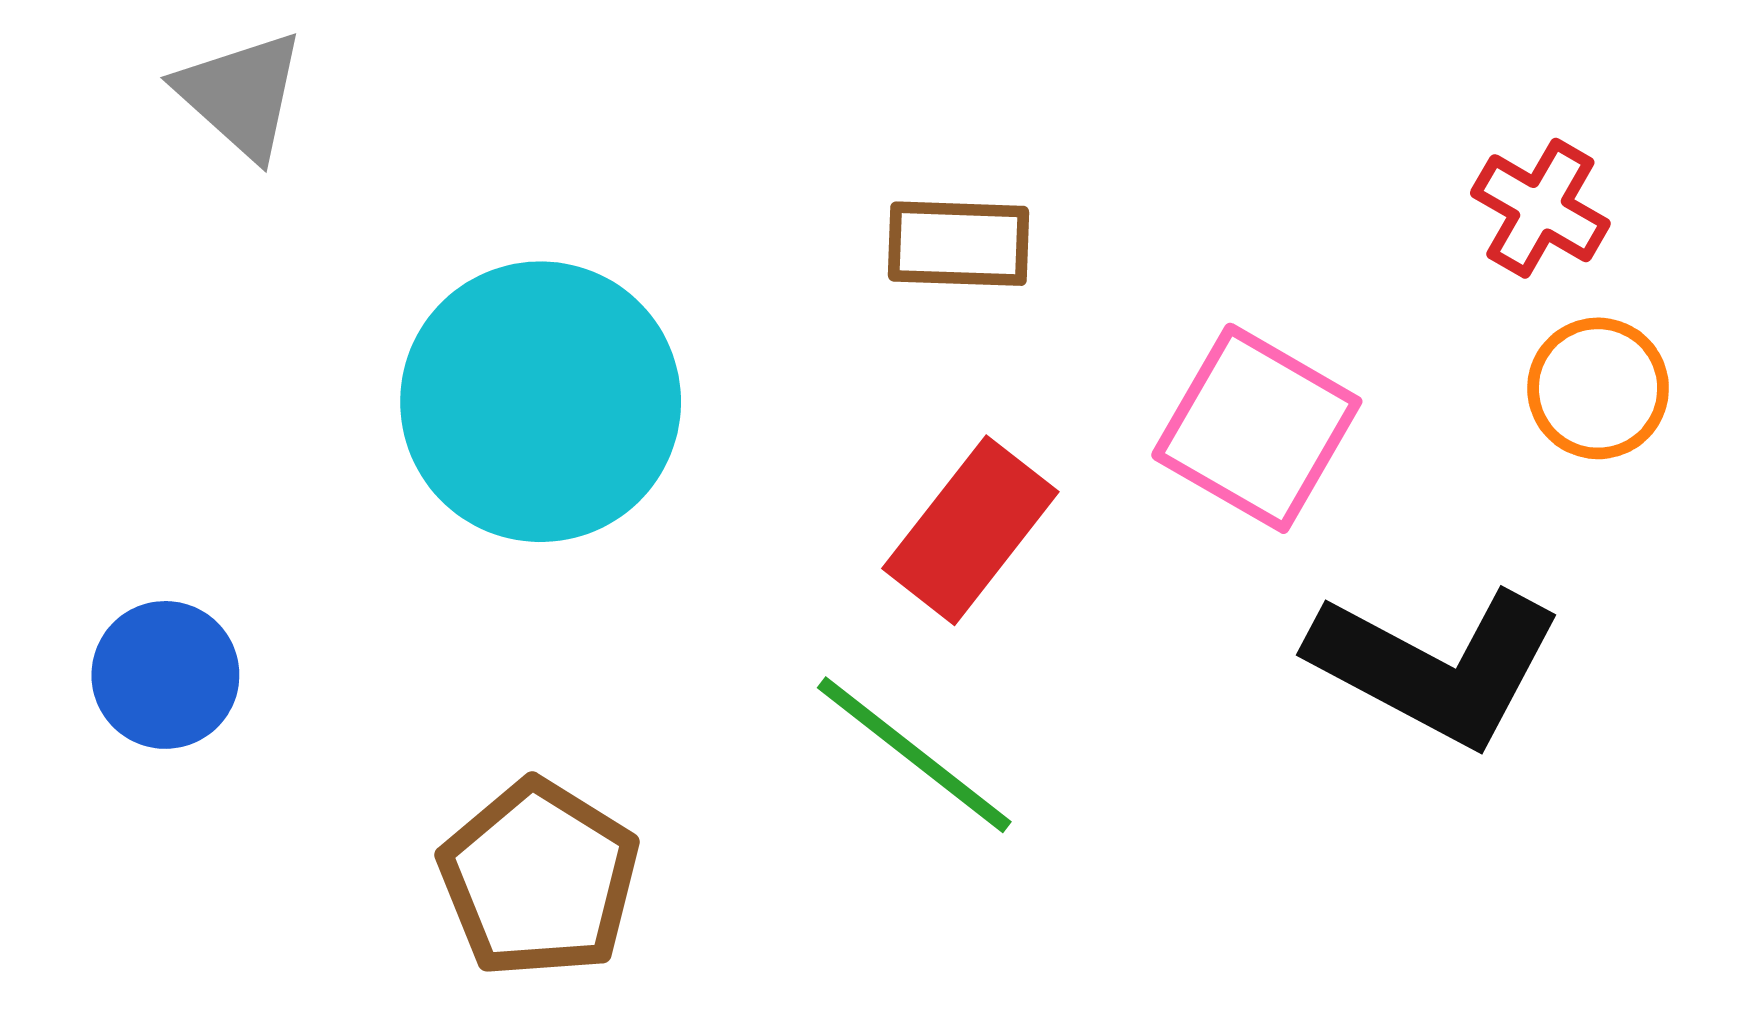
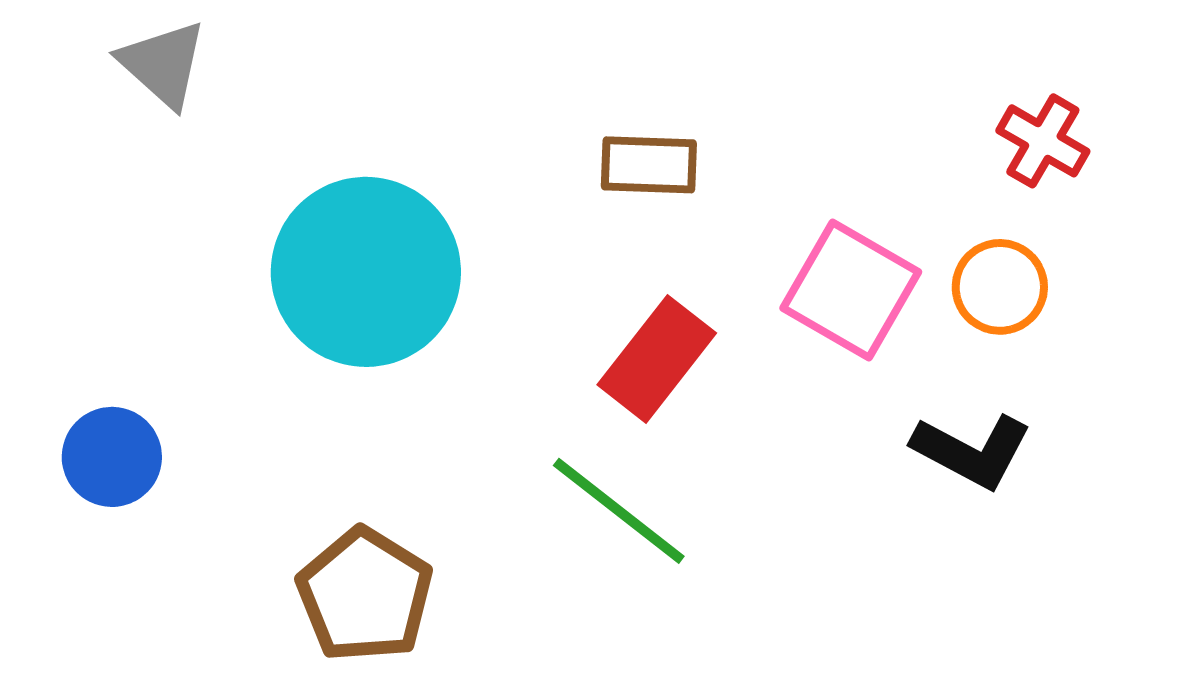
orange circle: (1598, 388) -> (1000, 287), moved
black L-shape: (1436, 666) -> (972, 451), size x0.7

